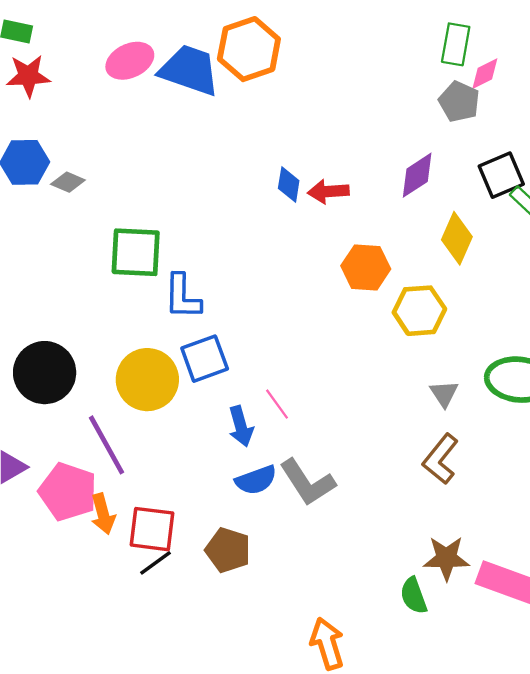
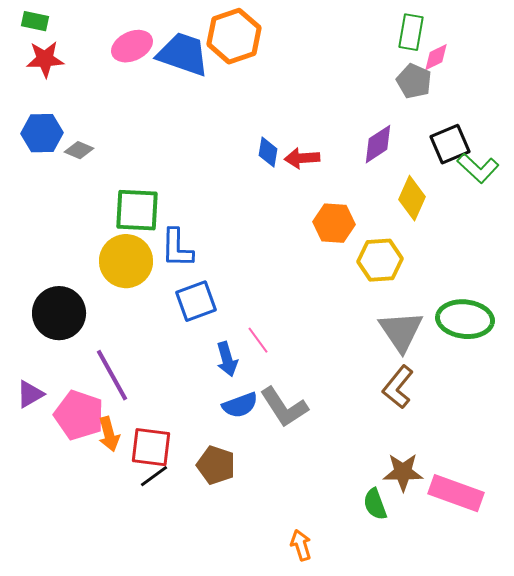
yellow circle: (147, 380) -> (126, 261), moved
gray triangle: (444, 394) -> (401, 331), size x1.8
orange arrow: (327, 644) -> (301, 545), size x0.7

